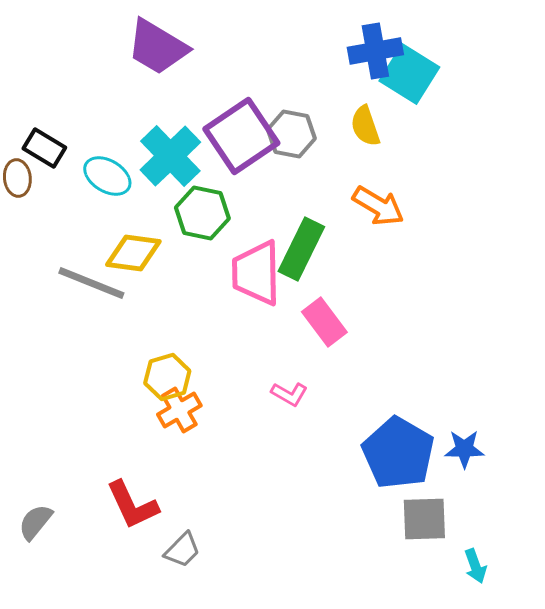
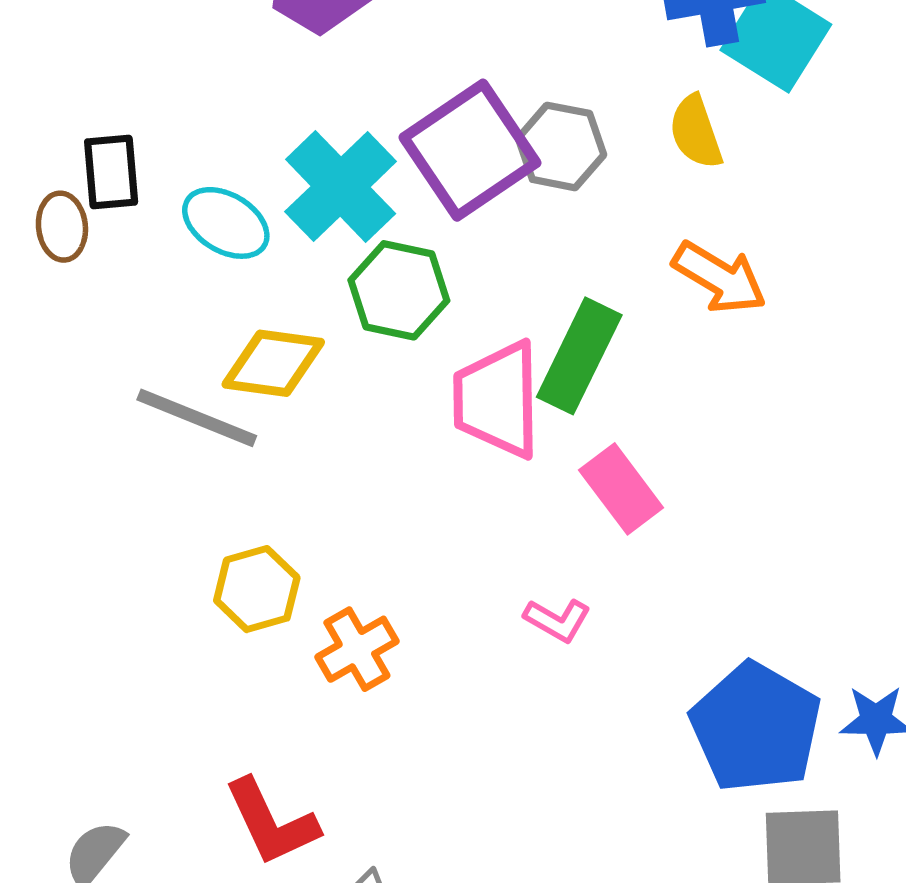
black rectangle: (44, 148) -> (111, 172), turned 54
yellow hexagon: (167, 377) -> (257, 589), moved

